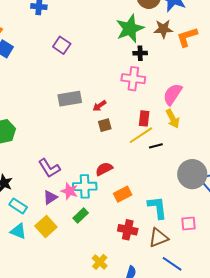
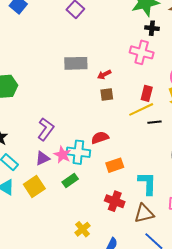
purple L-shape: (49, 168) -> (46, 129), turned -120

